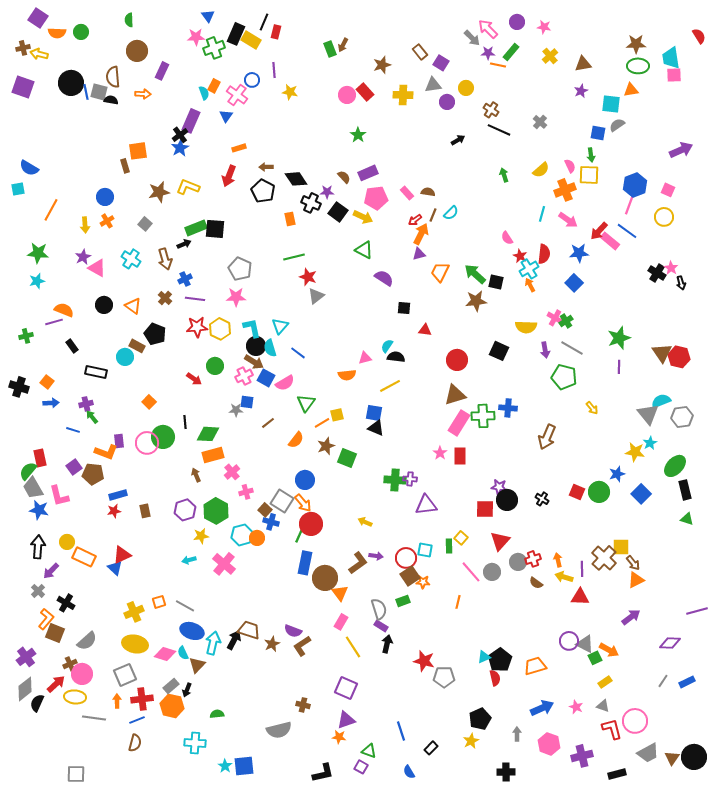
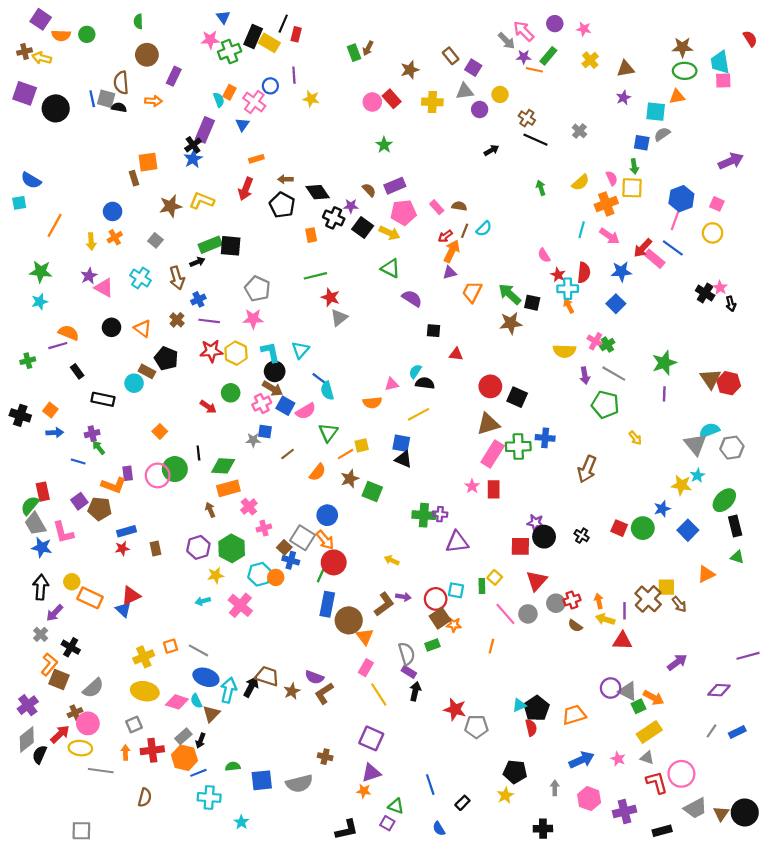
black circle: (71, 83) -> (56, 108), moved
cyan cross: (529, 269) -> (568, 289), turned 30
cyan semicircle: (270, 348) -> (327, 391), moved
black square: (499, 351) -> (517, 397), moved
orange triangle: (636, 580) -> (706, 574), moved
gray square: (125, 675) -> (134, 724), size x0.7
yellow rectangle: (605, 682) -> (649, 732), size x1.6
black pentagon: (480, 719) -> (515, 772), turned 30
blue line: (137, 720) -> (198, 773), moved
blue square: (244, 766) -> (262, 780), moved

